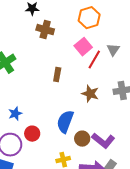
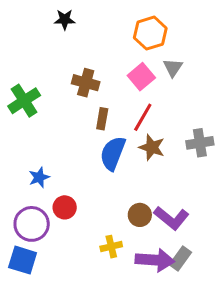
brown cross: (45, 30) -> (86, 83), moved
gray triangle: (113, 50) -> (173, 68), moved
red line: (94, 60) -> (143, 117), moved
blue semicircle: (65, 122) -> (113, 153), moved

